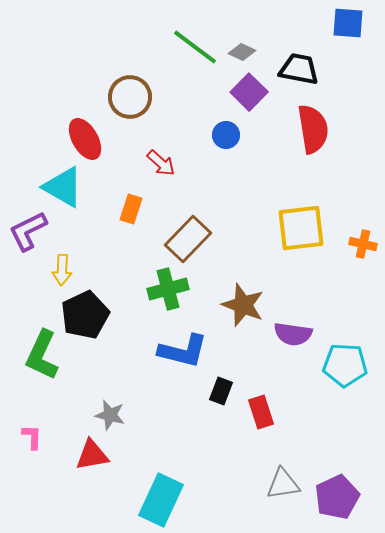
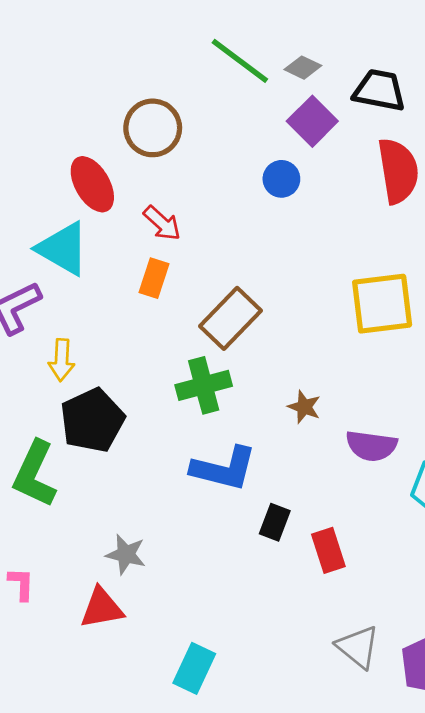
red arrow: (161, 163) -> (162, 223), moved
brown star: (243, 305) -> (304, 407), size x0.6
gray triangle: (283, 484) -> (358, 647), turned 48
cyan rectangle: (161, 500) -> (194, 668), size x0.7

